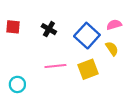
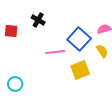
black cross: (49, 29) -> (38, 20), moved
pink line: (55, 66) -> (55, 52), moved

